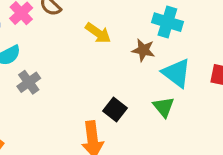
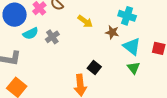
gray cross: (29, 82) -> (52, 37), moved
green triangle: (164, 107) -> (133, 68), moved

